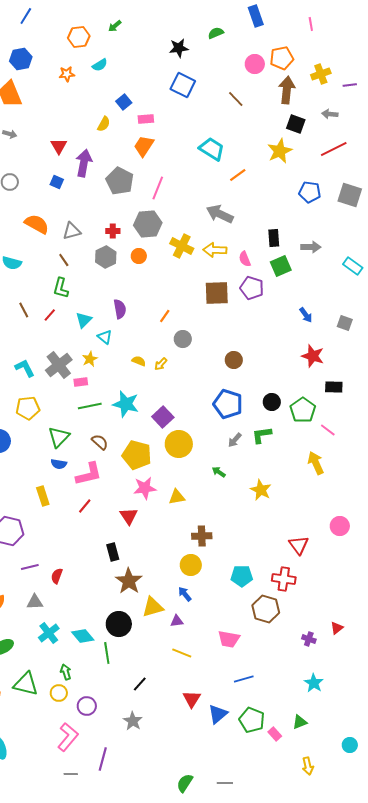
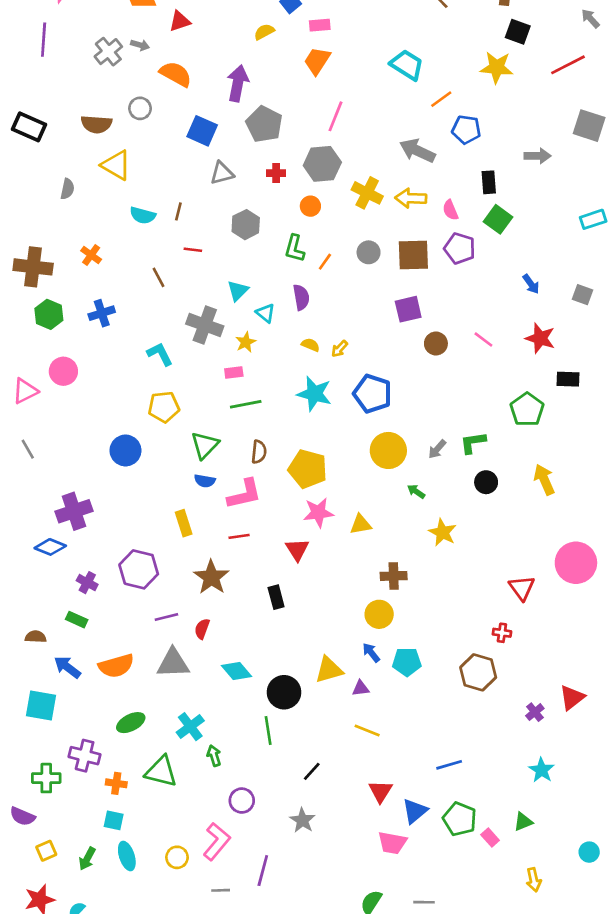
gray arrow: (330, 114) -> (590, 19), moved, turned 42
yellow semicircle: (104, 124) -> (264, 32), turned -147
red triangle: (59, 146) -> (180, 21), moved, turned 42
yellow star: (280, 151) -> (497, 67), turned 30
gray pentagon: (120, 181) -> (264, 124), moved
blue square: (57, 182) -> (202, 131), moved, size x1.6
blue pentagon: (310, 192) -> (466, 130), moved
orange semicircle: (37, 224) -> (176, 74), moved
gray arrow: (311, 247) -> (538, 156), moved
gray hexagon: (106, 257) -> (246, 225), moved
brown line: (64, 260) -> (178, 211), moved, turned 48
green square: (281, 266) -> (498, 219), turned -30
cyan rectangle: (353, 266) -> (593, 219), turned -54
green L-shape: (61, 288) -> (295, 248), moved
purple semicircle: (120, 309) -> (301, 297), moved
red line: (50, 315) -> (193, 250), moved, turned 56
orange line: (165, 316) -> (325, 262), moved
gray circle: (183, 339) -> (369, 252), moved
gray cross: (59, 365) -> (205, 325), moved, turned -32
black circle: (272, 402) -> (486, 482), moved
cyan star: (126, 404) -> (314, 394), moved
blue pentagon: (228, 404) -> (372, 394), moved
purple square: (163, 417) -> (408, 309), moved, turned 30
pink line: (328, 430) -> (483, 340), moved
brown semicircle: (100, 442) -> (259, 452), turned 54
yellow circle: (179, 444) -> (388, 450), moved
yellow star: (261, 490) -> (443, 532), moved
red line: (85, 506) -> (239, 536), turned 42
pink circle: (340, 526) -> (576, 563), size x1.6
cyan pentagon: (242, 576) -> (407, 662), moved
red cross: (284, 579) -> (502, 633), size x0.6
brown star: (129, 581) -> (211, 577), moved
gray triangle: (35, 602) -> (173, 663), size x1.5
red triangle: (337, 628) -> (572, 697), size x1.5
cyan cross: (49, 633) -> (190, 727), moved
cyan diamond: (83, 636) -> (236, 671), moved
pink trapezoid: (229, 639) -> (392, 843), moved
purple cross: (309, 639) -> (535, 712), turned 32
yellow circle: (59, 693) -> (177, 857), moved

